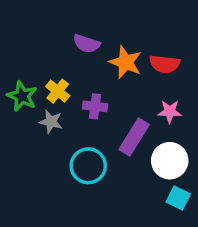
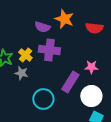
orange star: (126, 62) -> (64, 19), moved
red semicircle: (165, 64) -> (94, 28), moved
purple cross: (95, 106) -> (49, 50), moved, size x1.5

